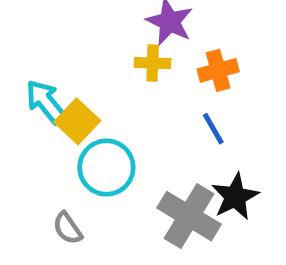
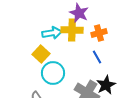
yellow cross: (153, 63) -> (72, 30), size x1.5
cyan arrow: (46, 102) -> (52, 33), moved, turned 120

